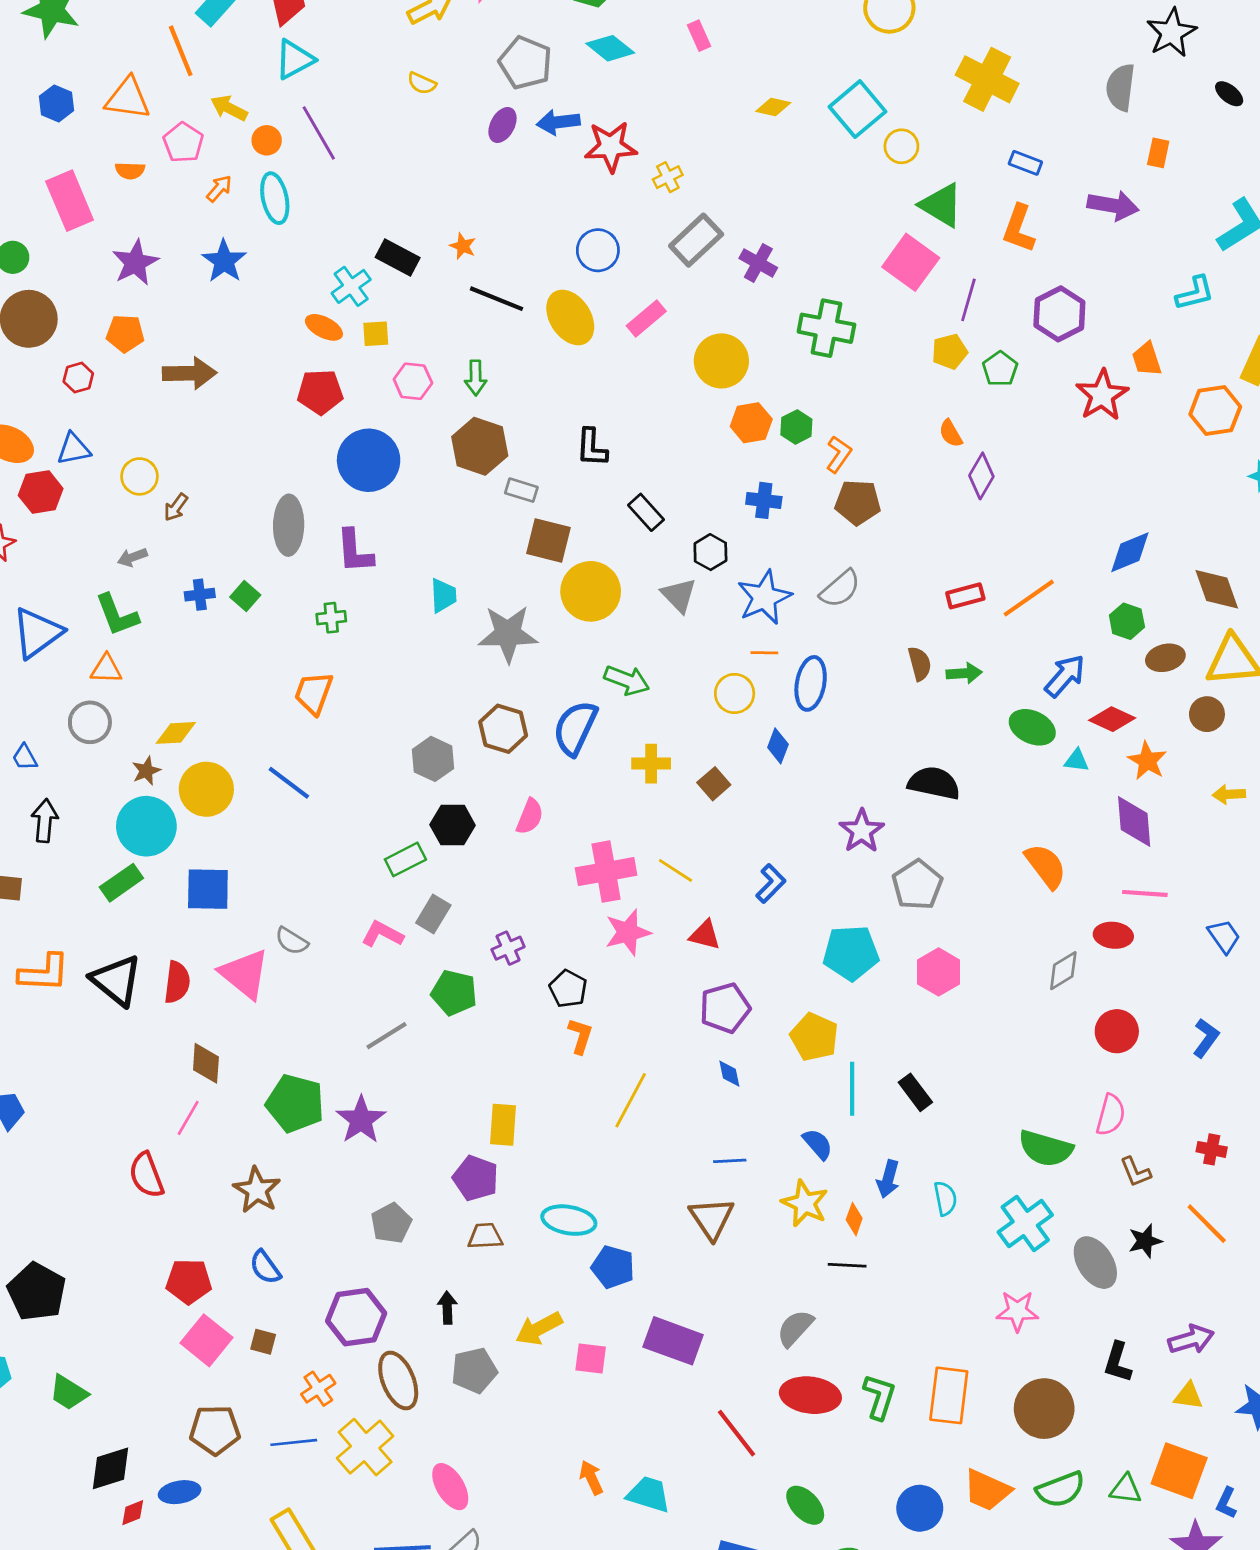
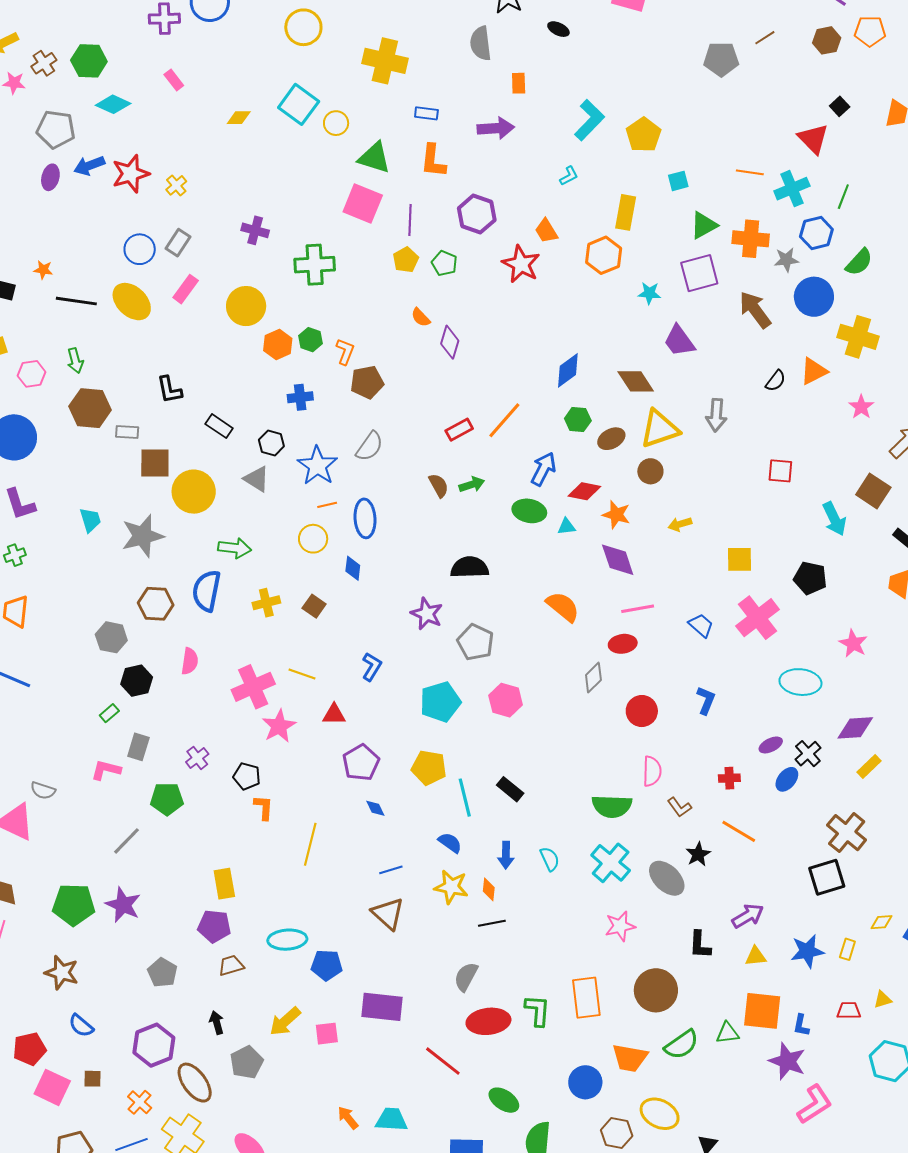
gray rectangle: (696, 240) -> (178, 243), moved, size x0.7
cyan L-shape: (1195, 293) -> (569, 176), size x0.7
green rectangle: (405, 859) -> (109, 713), size x0.7

